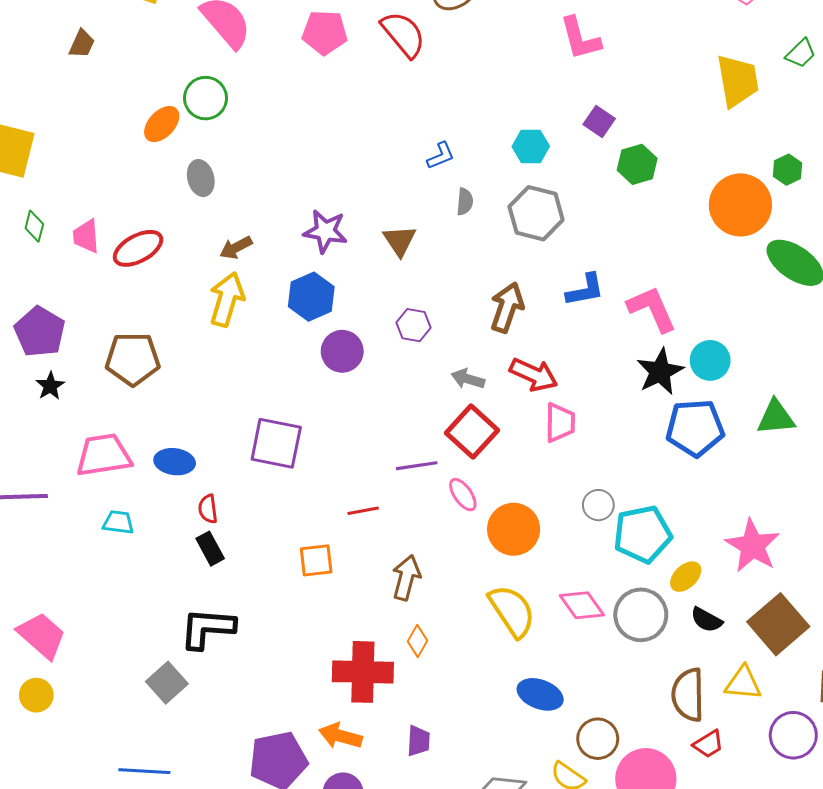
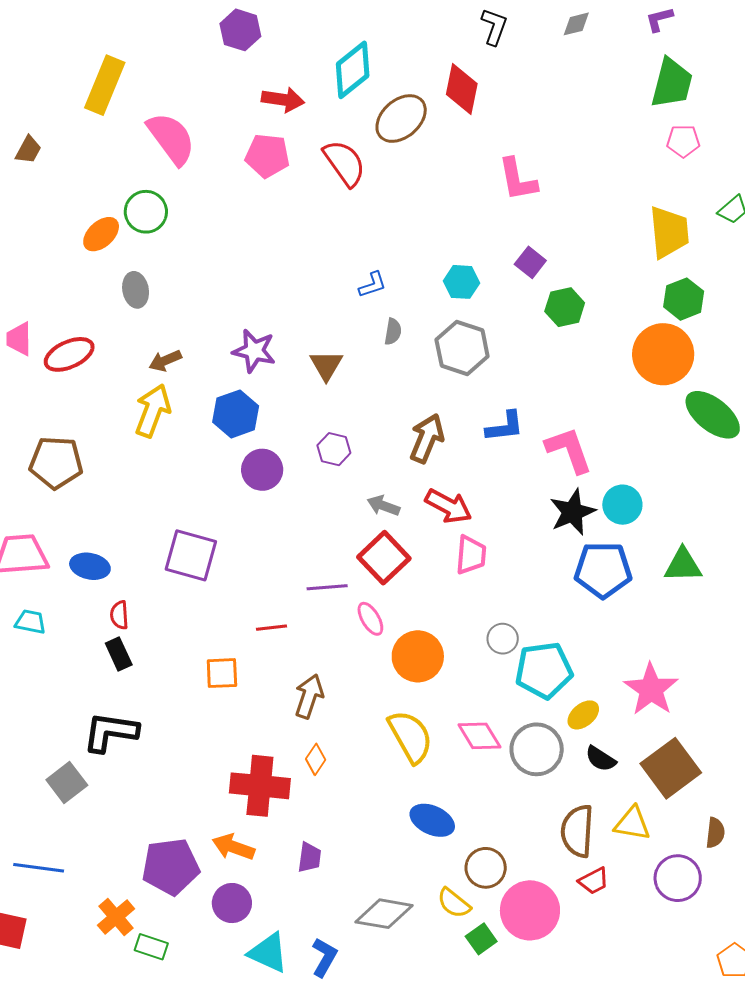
green hexagon: (788, 170) -> (684, 299), moved, size x1.4

